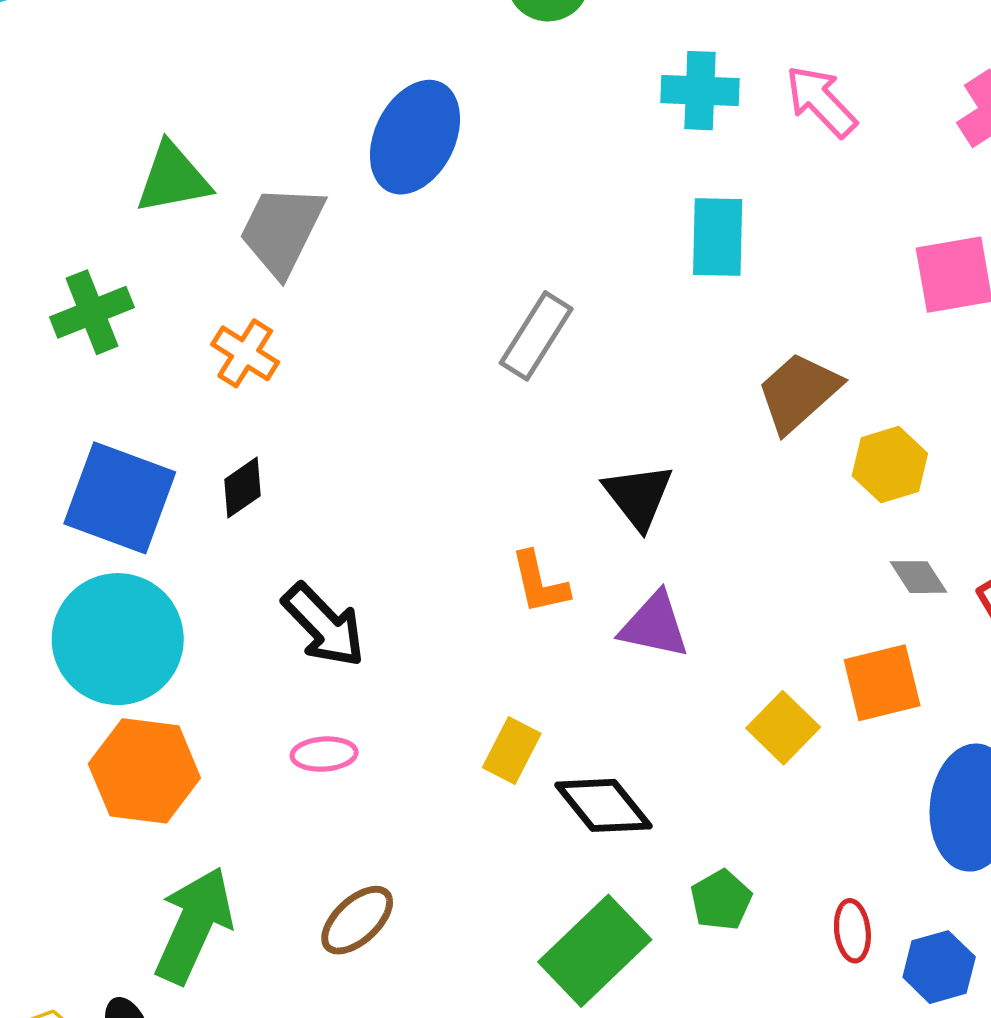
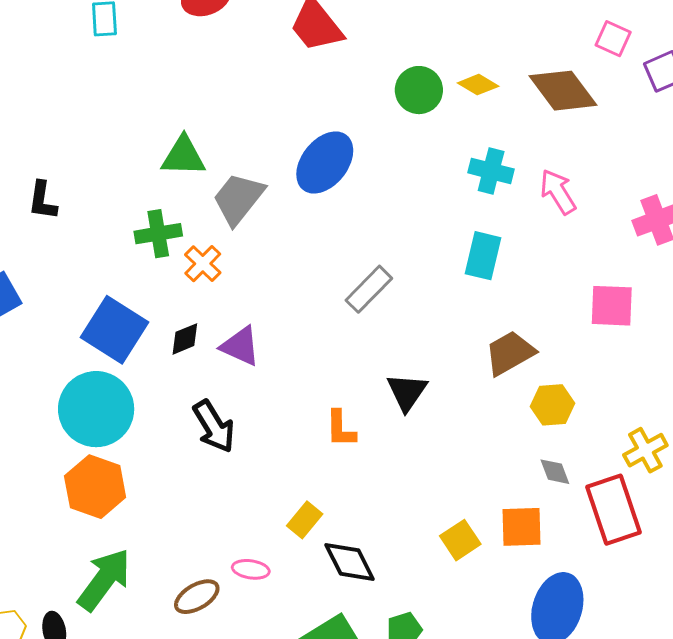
green cross: (92, 312) -> (158, 234), moved
purple triangle: (654, 625) -> (240, 346), moved
pink ellipse: (324, 754) -> (251, 569), moved

